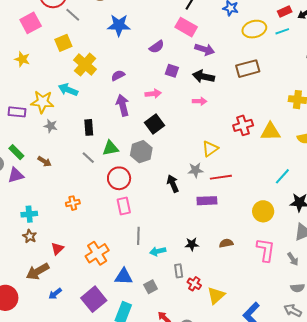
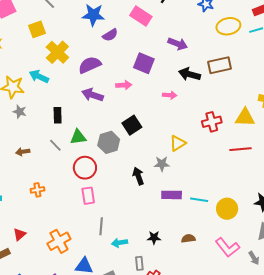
pink rectangle: (186, 27) -> (141, 16), moved
purple semicircle: (157, 47) -> (110, 35), moved
purple square: (172, 71) -> (144, 63), size x1.5
purple semicircle: (118, 75) -> (90, 65), size x1.6
black arrow: (203, 76) -> (190, 74), moved
purple arrow: (123, 105) -> (93, 95), turned -60
black square: (155, 124) -> (132, 125), moved
yellow triangle: (270, 132) -> (245, 117), moved
brown arrow: (44, 161) -> (23, 152), moved, turned 136
cyan line: (282, 176) -> (199, 200), moved, turned 54
red line: (221, 177) -> (240, 149), moved
pink L-shape: (266, 250) -> (227, 247), turned 130

